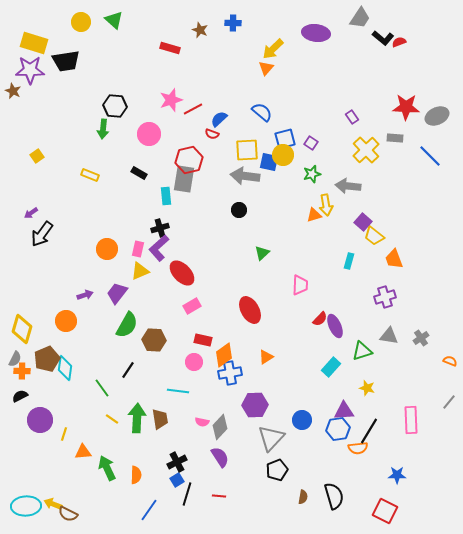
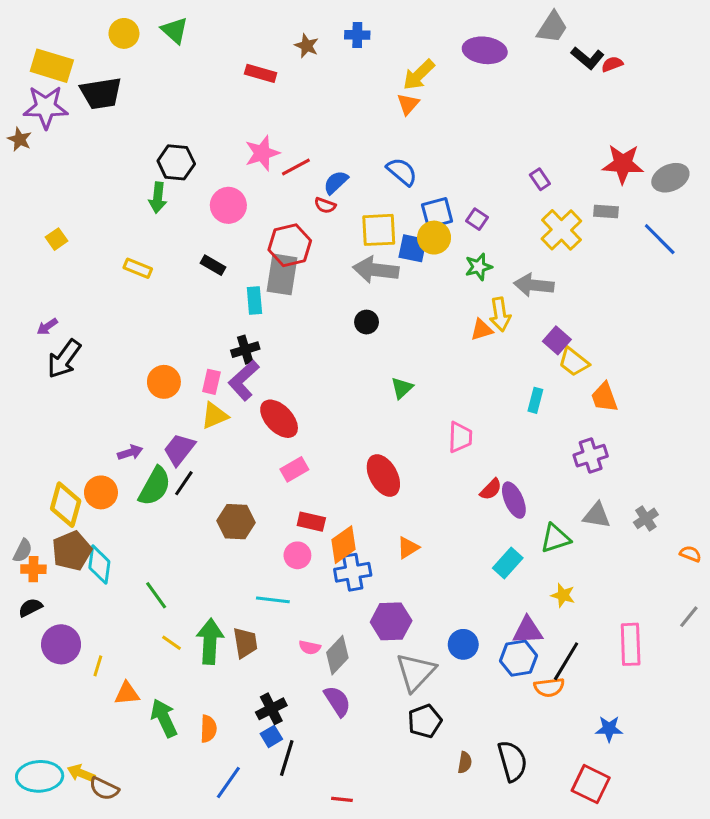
green semicircle: (127, 325) -> (155, 486), moved
yellow diamond: (22, 329) -> (66, 505), moved
black line: (128, 370) -> (184, 483), moved
red line: (219, 496) -> (342, 799), moved

